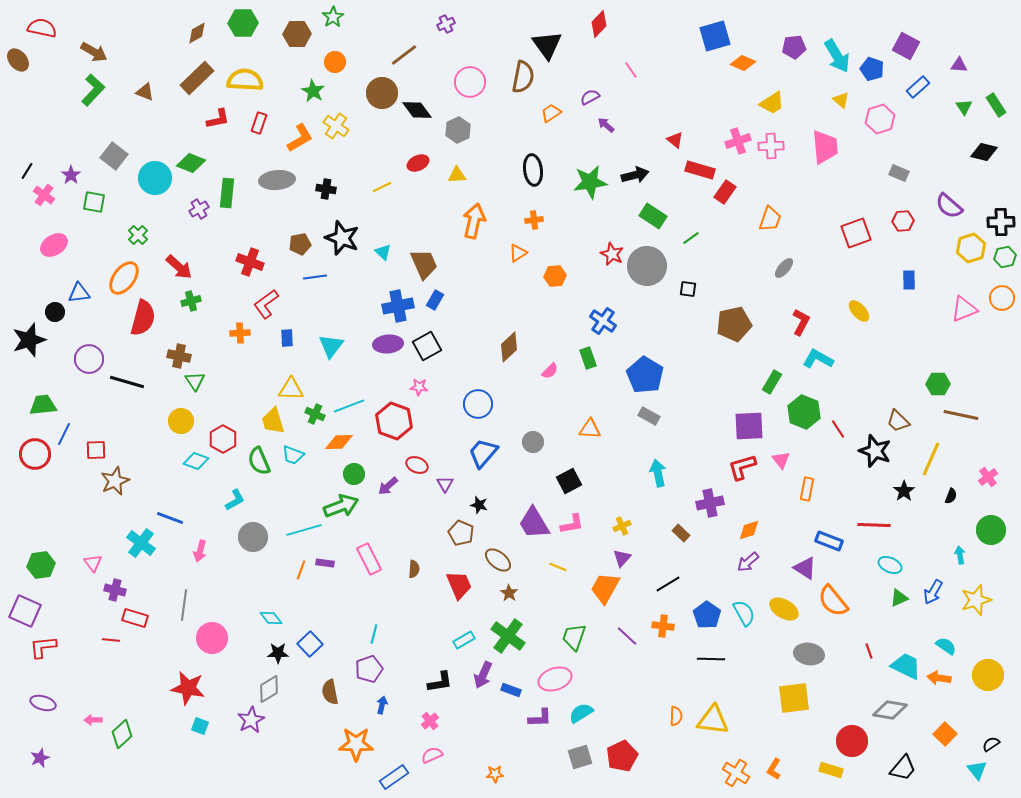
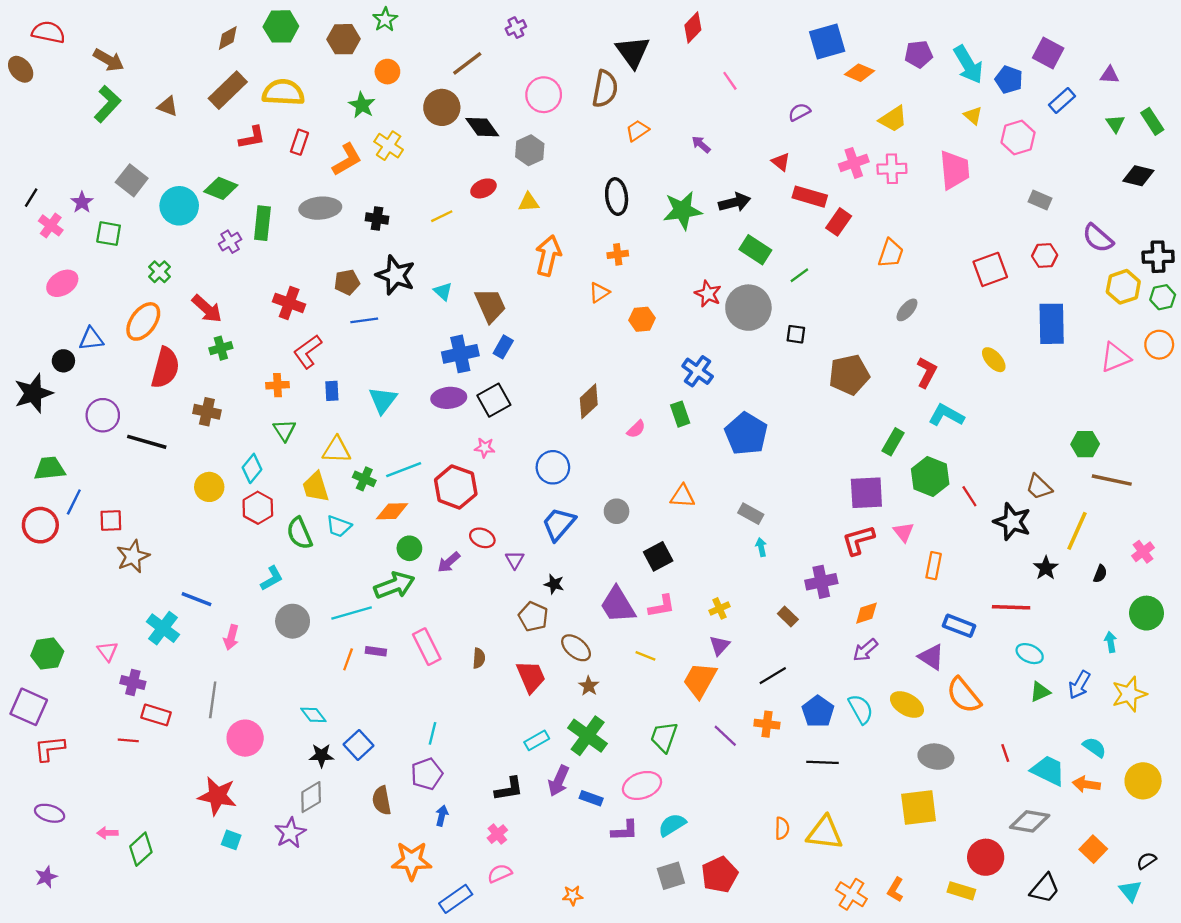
purple semicircle: (590, 97) -> (799, 112), moved
blue rectangle: (909, 280) -> (1052, 324), size x1.8
green triangle: (195, 381) -> (284, 430), moved
gray rectangle: (649, 416) -> (751, 514), moved
cyan diamond: (196, 461) -> (252, 468), moved, turned -70
cyan arrow: (658, 473) -> (761, 547), size x0.6

